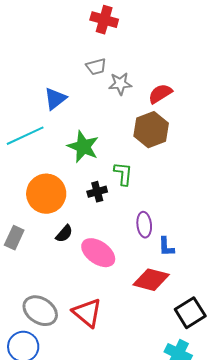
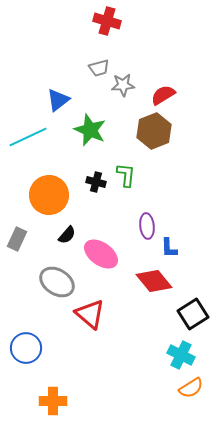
green star: (83, 147) -> (90, 130), moved
black cross: (97, 192) -> (96, 182), moved, turned 30
red diamond: (151, 280) -> (154, 281), turned 36
gray ellipse: (40, 311) -> (57, 282), moved

